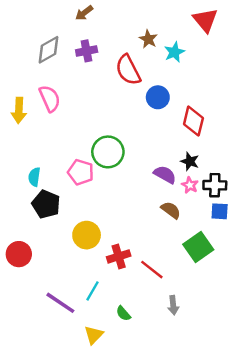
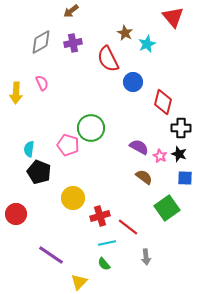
pink semicircle: (50, 98) -> (42, 83), size x0.7
black star: (190, 161) -> (179, 154), moved
black cross: (215, 185) -> (181, 128), moved
cyan line: (92, 291) -> (107, 243), moved, turned 48

